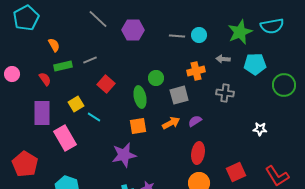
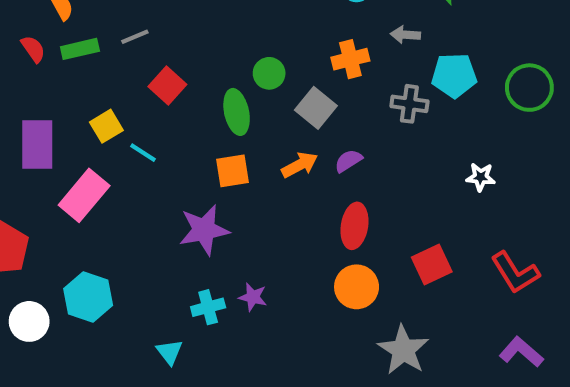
cyan pentagon: (255, 64) -> (454, 75), moved
red semicircle: (45, 79) -> (33, 49), moved
gray square: (179, 95) -> (316, 108), turned -36
pink rectangle: (65, 138) -> (84, 195), turned 70

